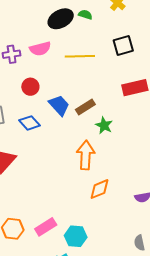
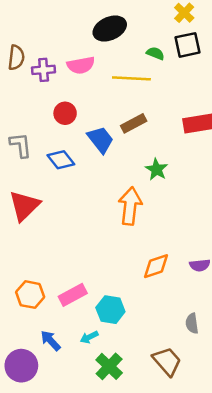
green semicircle: (85, 15) -> (155, 53), moved
black square: (123, 45) -> (187, 45), moved
brown rectangle: (85, 107) -> (134, 123), moved
orange diamond: (100, 189) -> (156, 266), moved

